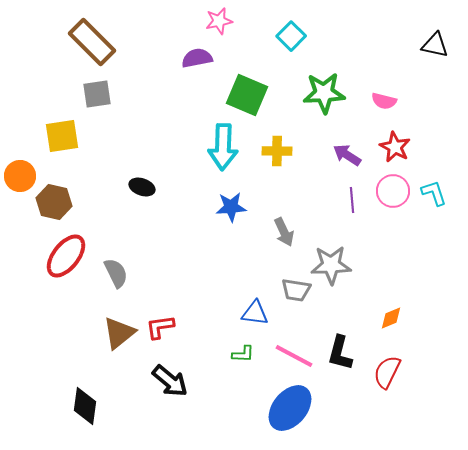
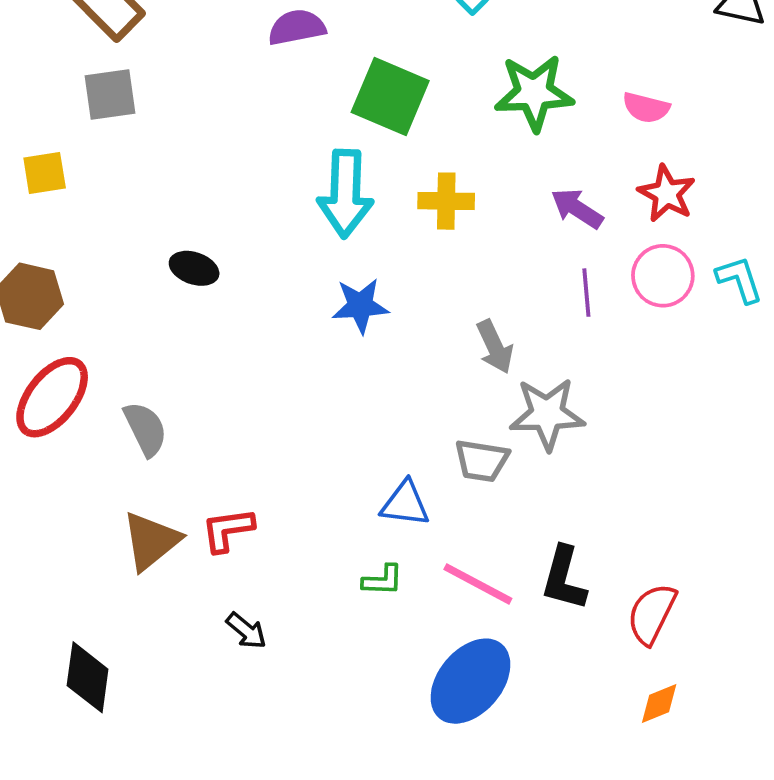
yellow square: (62, 136) -> (45, 173), size x0.7
gray arrow: (284, 232) -> (495, 347), moved
orange diamond: (391, 318) -> (659, 704), moved
black arrow: (170, 381) -> (246, 631), size x0.6

